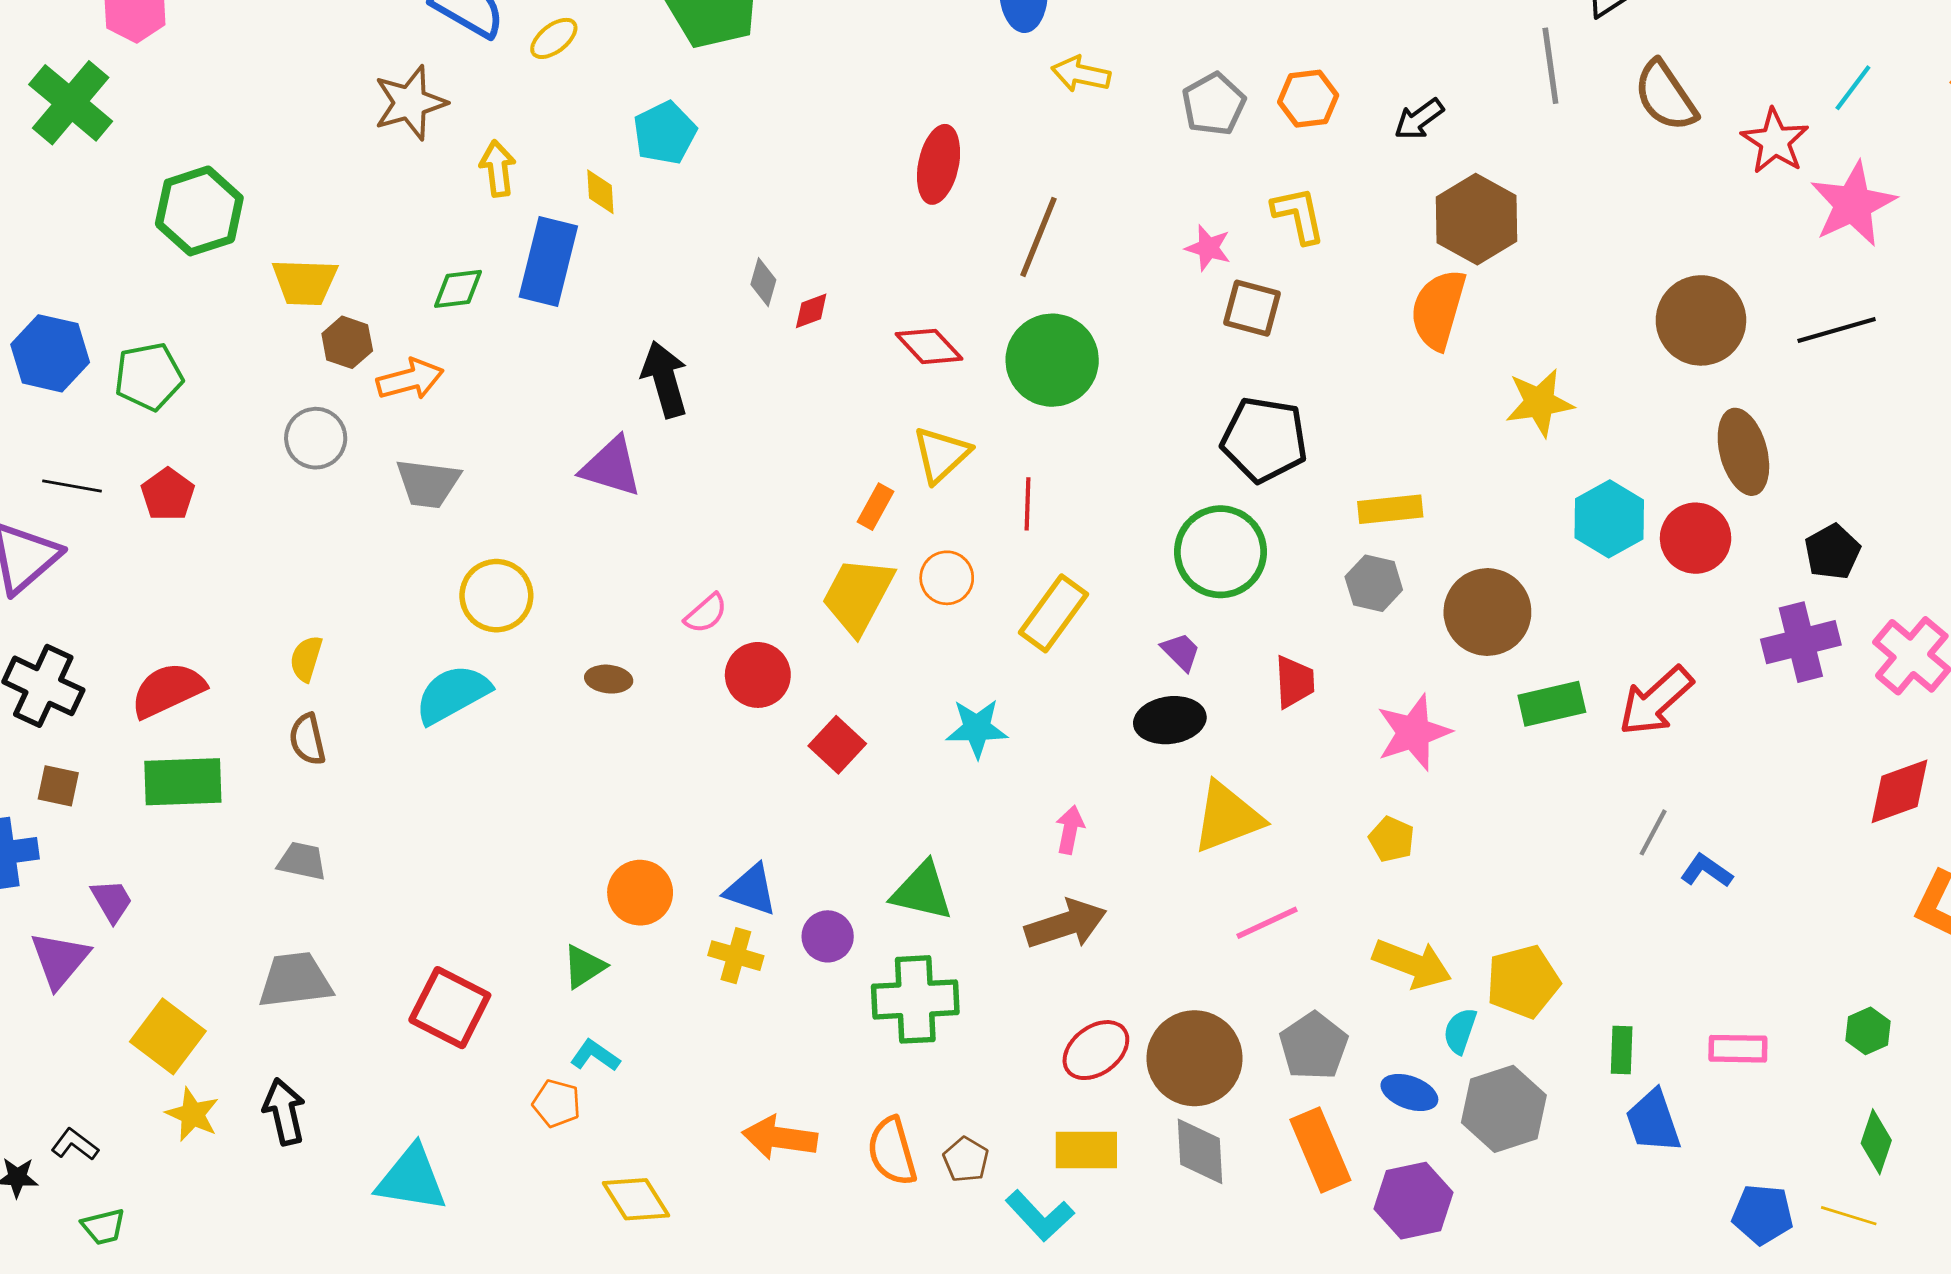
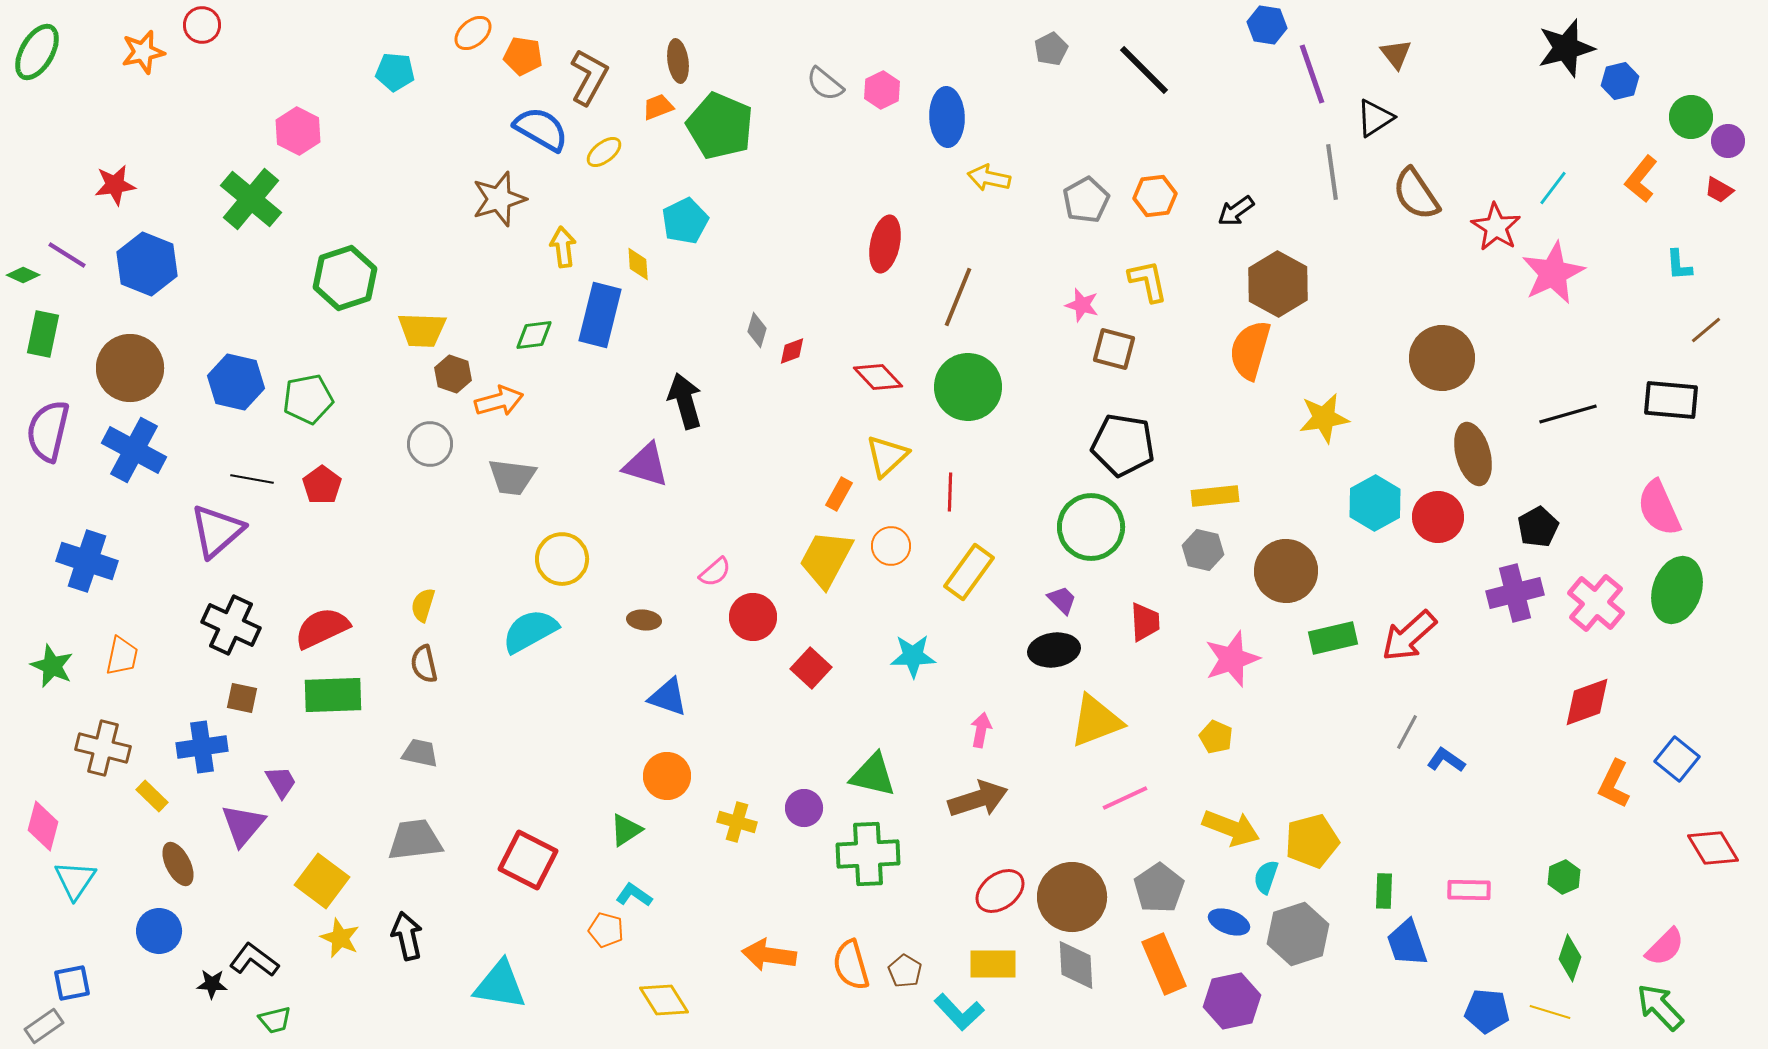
black line: (1837, 330) -> (1568, 414), moved
blue triangle: (751, 890) -> (668, 697), moved
black L-shape: (75, 1145) -> (254, 960), size x1.4

